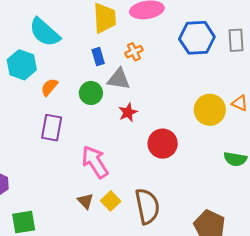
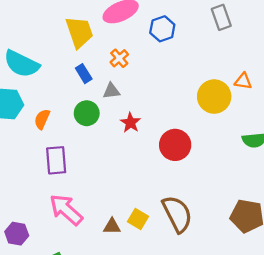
blue hexagon: (197, 38) -> (162, 29), moved, size x0.7
gray triangle: (119, 79) -> (111, 91), size x0.7
pink arrow: (95, 162) -> (66, 210), moved
brown triangle: (85, 201) -> (112, 226), turned -30

